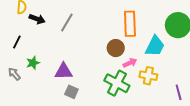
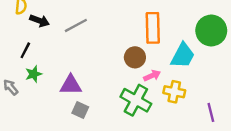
gray line: (67, 23) -> (76, 25), turned 30
black line: (17, 42) -> (25, 50), moved

